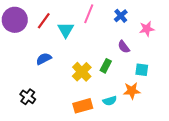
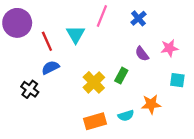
red line: (44, 21) -> (47, 41), moved, turned -60
pink star: (147, 29) -> (169, 48), moved
cyan square: (142, 70) -> (177, 80), moved
black cross: (28, 97) -> (30, 89), moved

